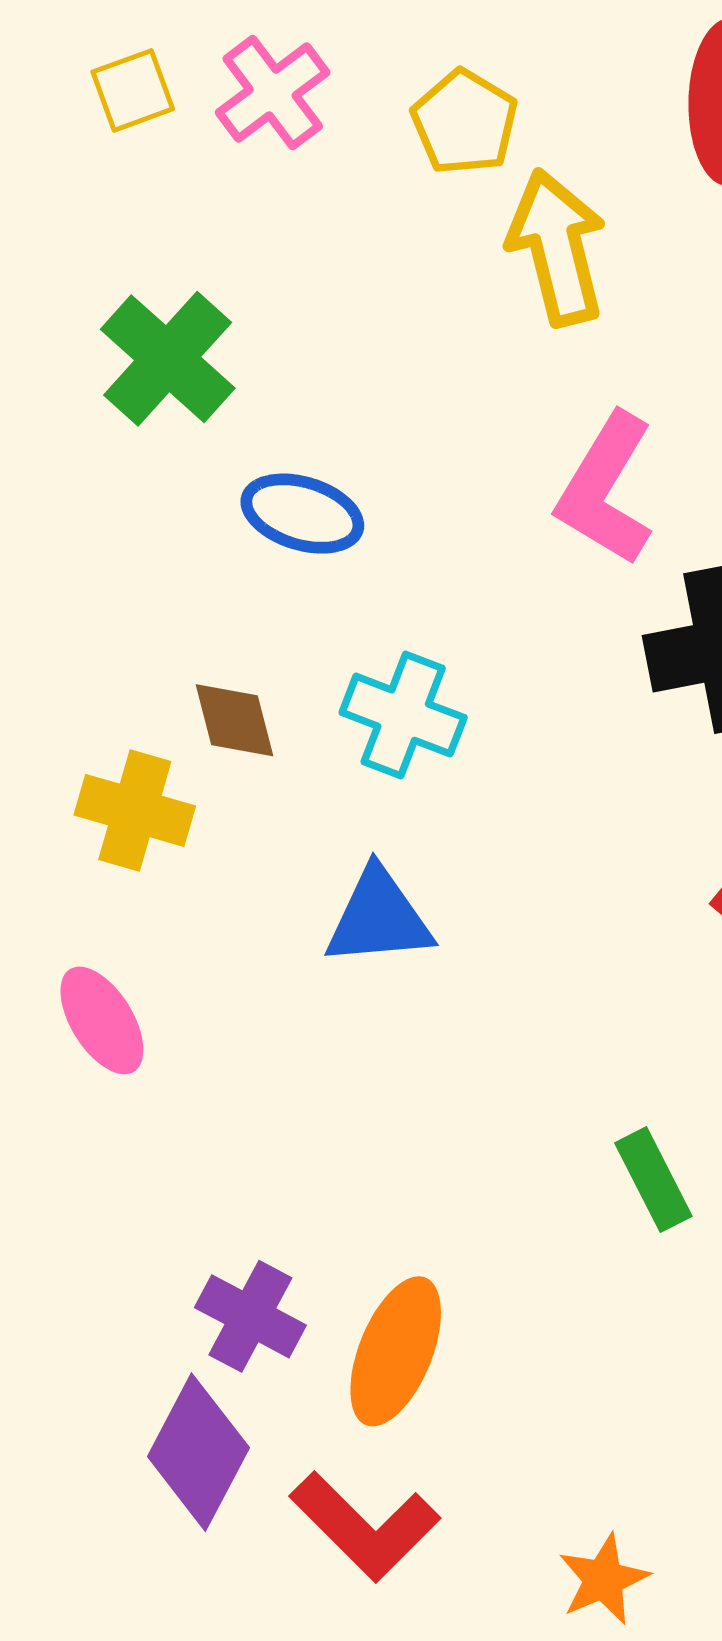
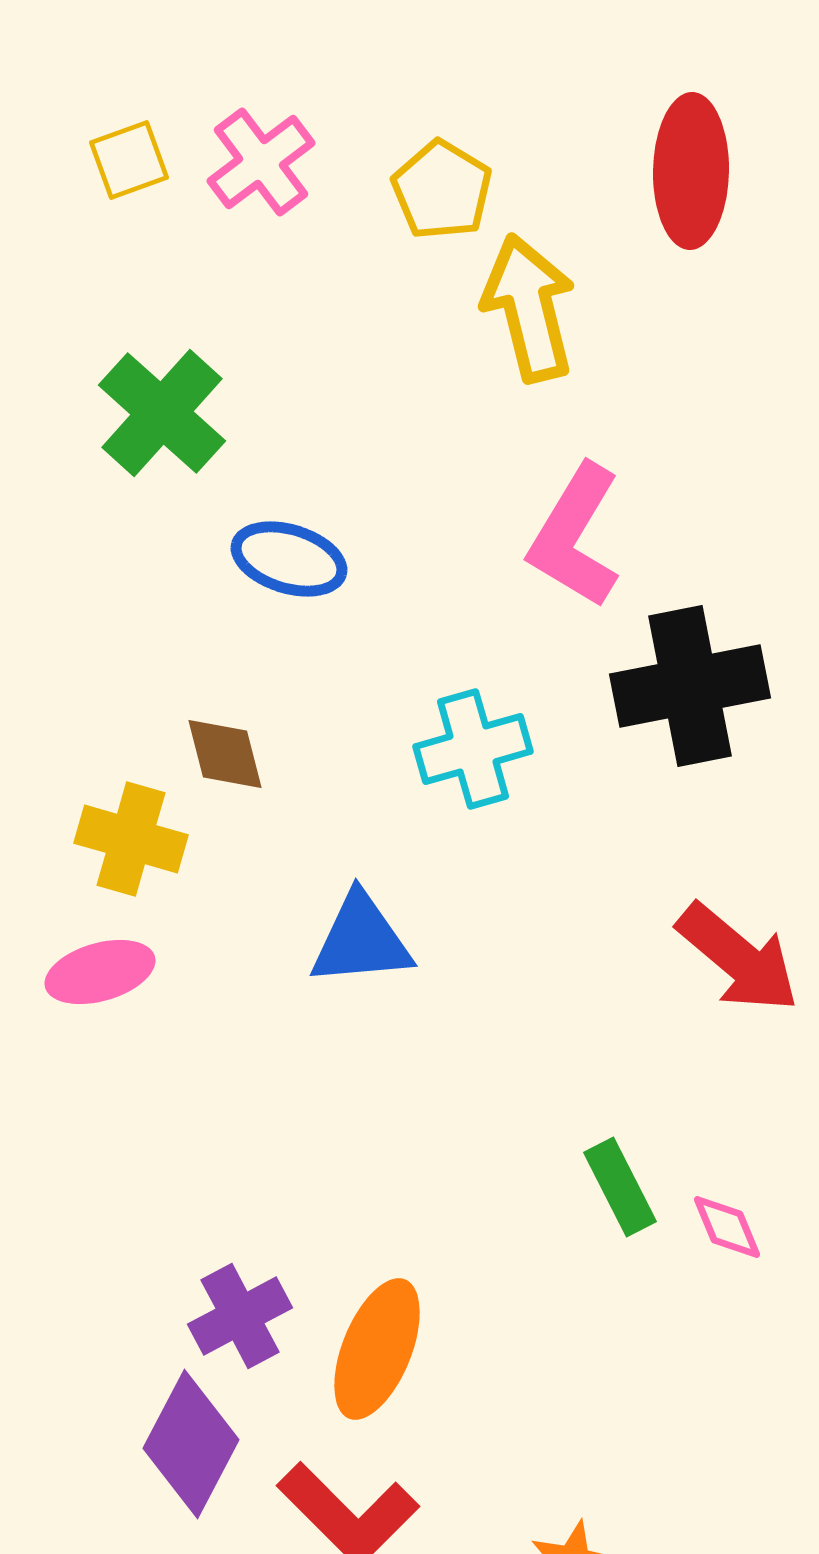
cyan cross: (403, 715) -> (473, 749), moved, turned -37
pink ellipse: (102, 1020) -> (100, 972), moved, turned -74
purple cross: (250, 1316) -> (240, 1316), turned 34

